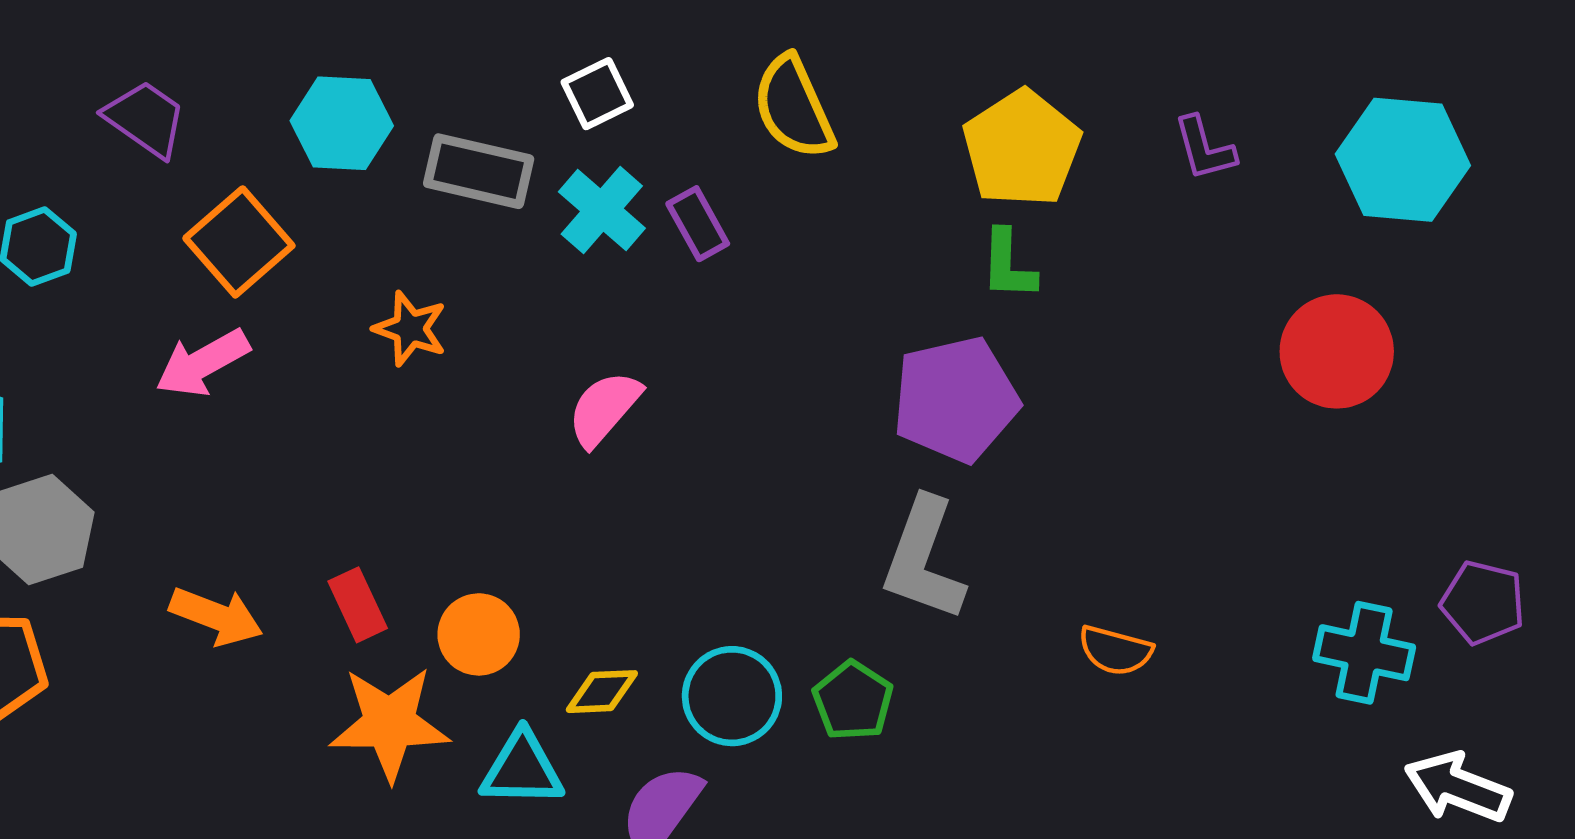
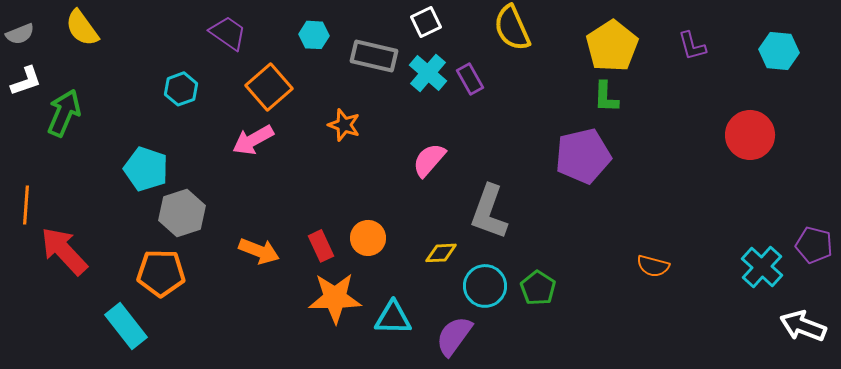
cyan hexagon: (342, 123) -> (314, 35), size x0.7
cyan hexagon: (1403, 160) -> (779, 51), size x0.7
gray L-shape: (924, 559) -> (489, 212), moved
orange circle: (479, 634) -> (368, 238), moved
cyan cross: (1364, 653) -> (762, 267), turned 30
yellow diamond: (602, 692) -> (441, 253), moved

